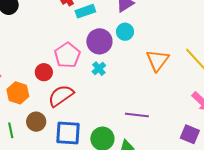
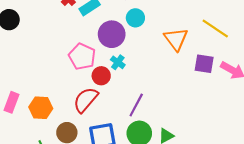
red circle: (44, 72) -> (101, 76), moved
purple line: (137, 115) -> (136, 105), moved, turned -55
purple square: (190, 134) -> (204, 64), moved

